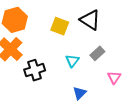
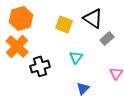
gray rectangle: (97, 53) -> (107, 38), moved

